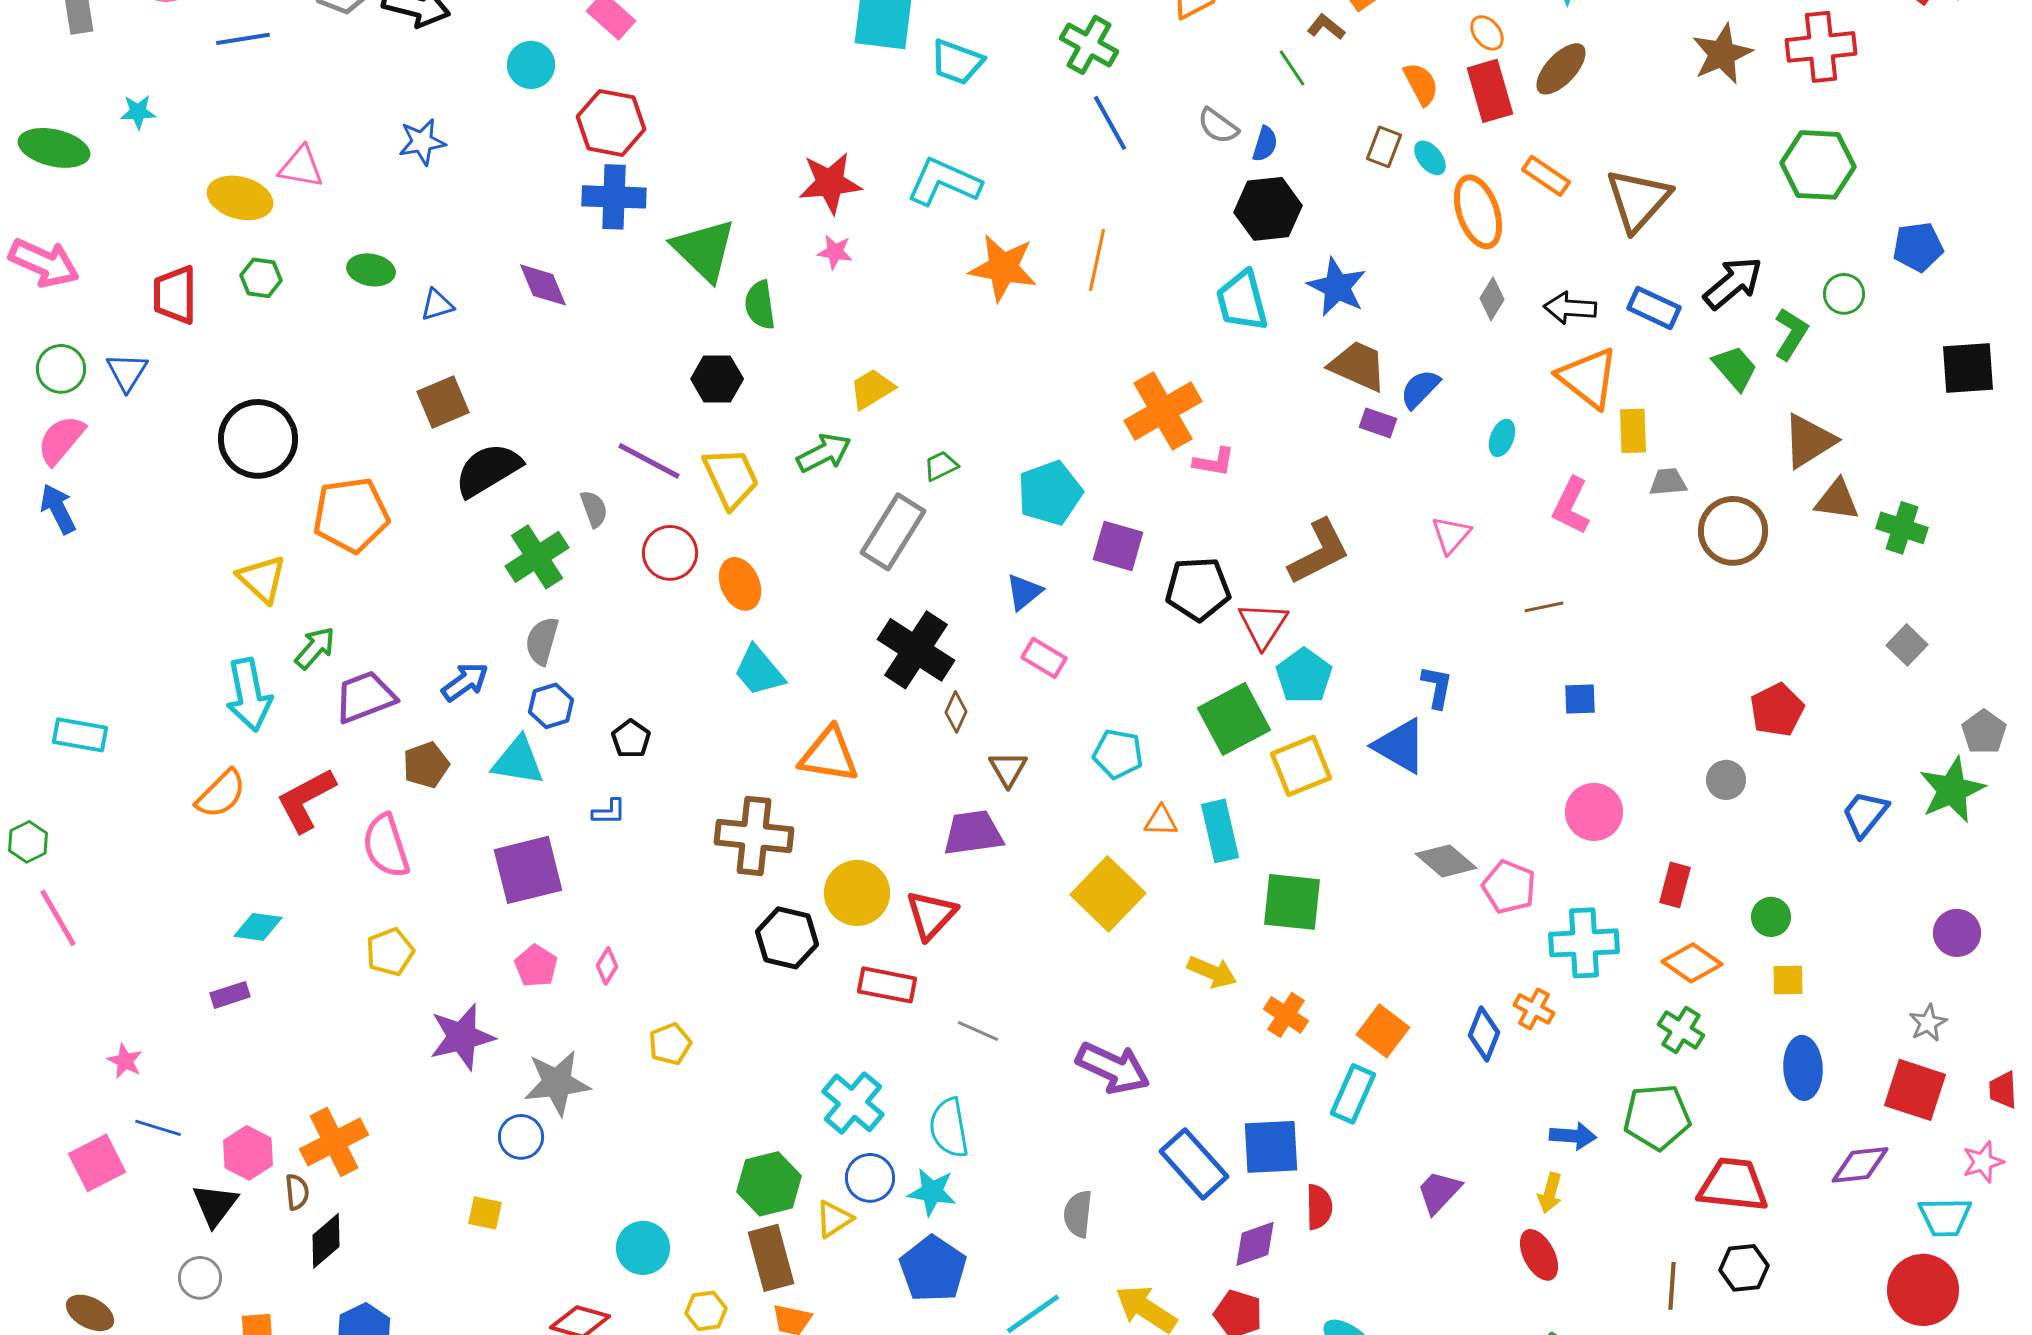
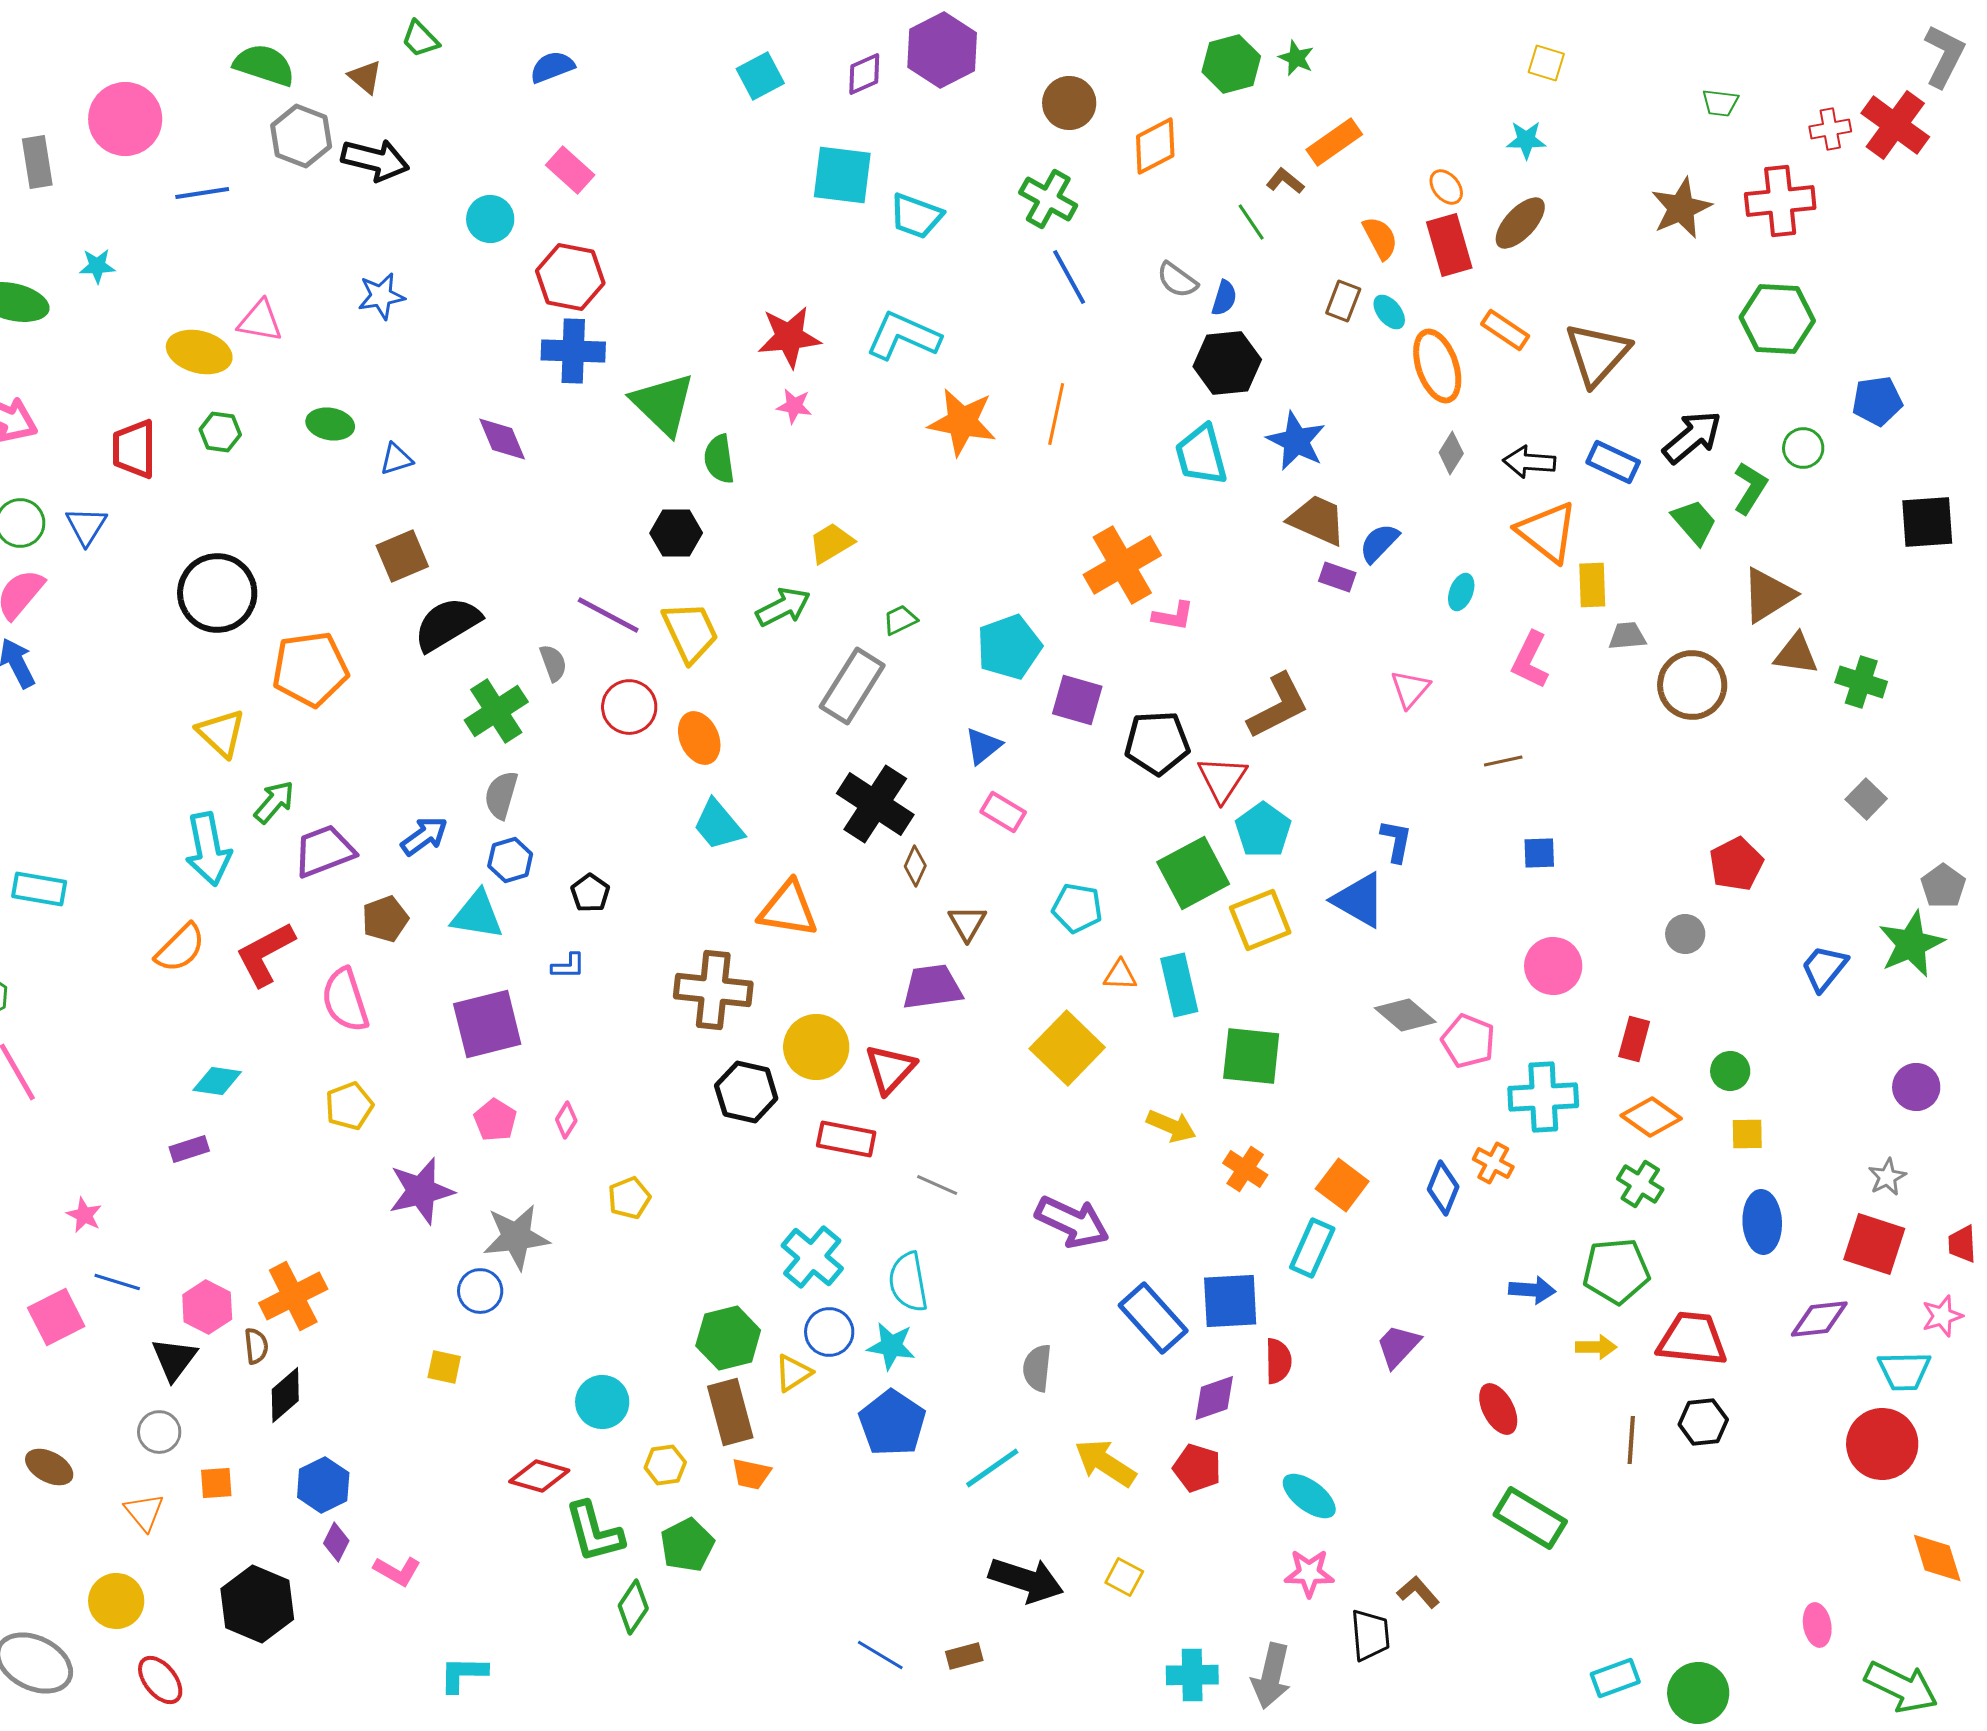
yellow arrow: (1550, 1193) -> (1596, 1347), moved, turned -105

